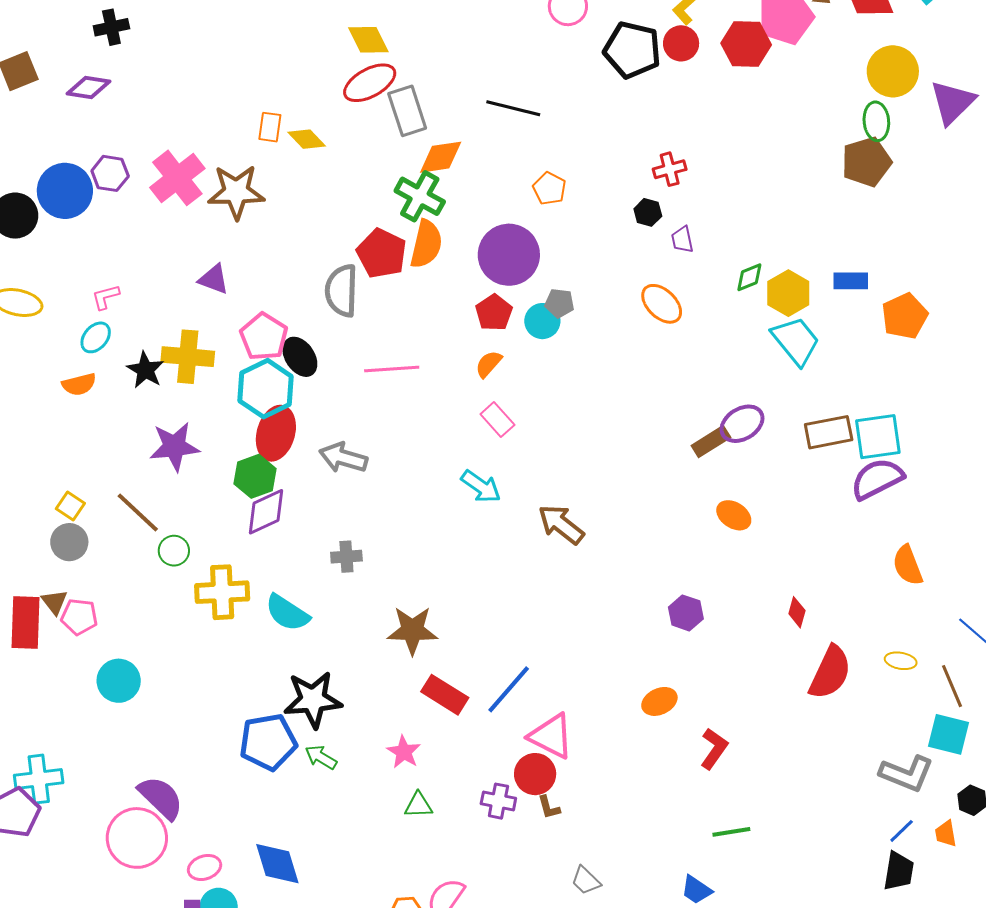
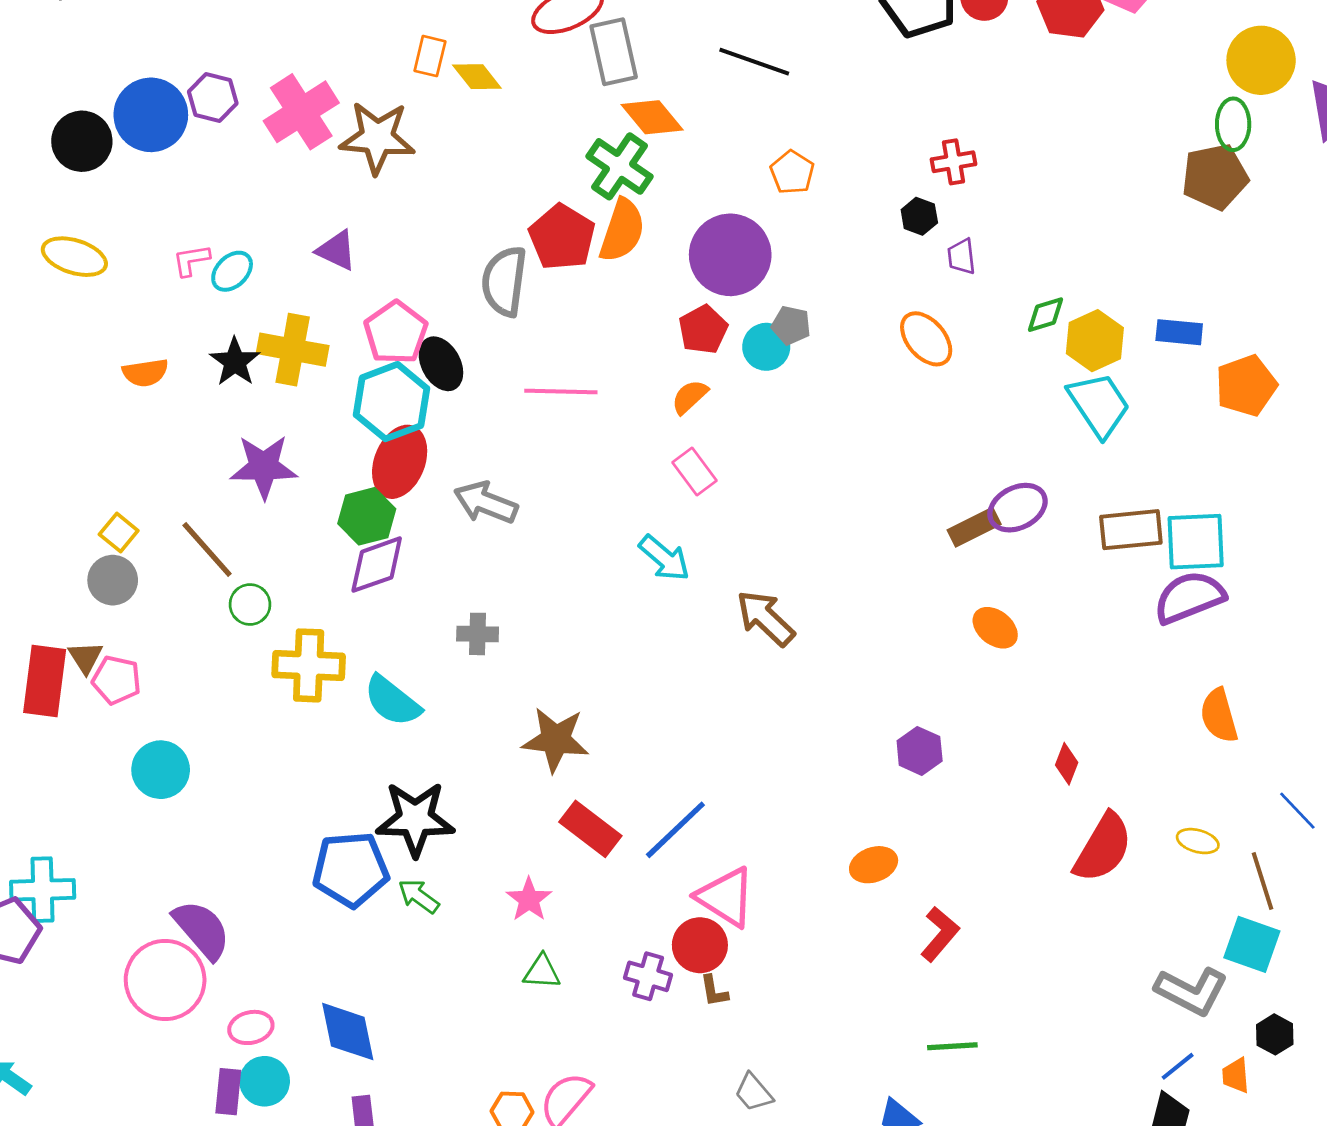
orange diamond: (441, 157) -> (652, 117), turned 54
cyan ellipse: (96, 337) -> (232, 271), moved

